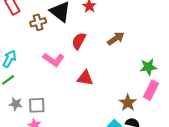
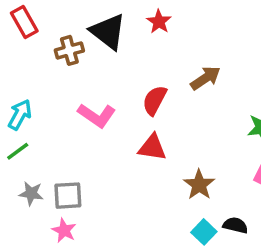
red semicircle: (79, 41) -> (155, 100), moved
brown star: (128, 103) -> (199, 185), moved

